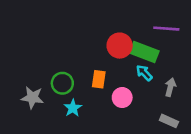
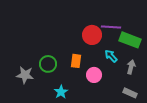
purple line: (166, 29) -> (111, 27), moved
green rectangle: (144, 52) -> (130, 40), moved
cyan star: (73, 108) -> (61, 92), moved

